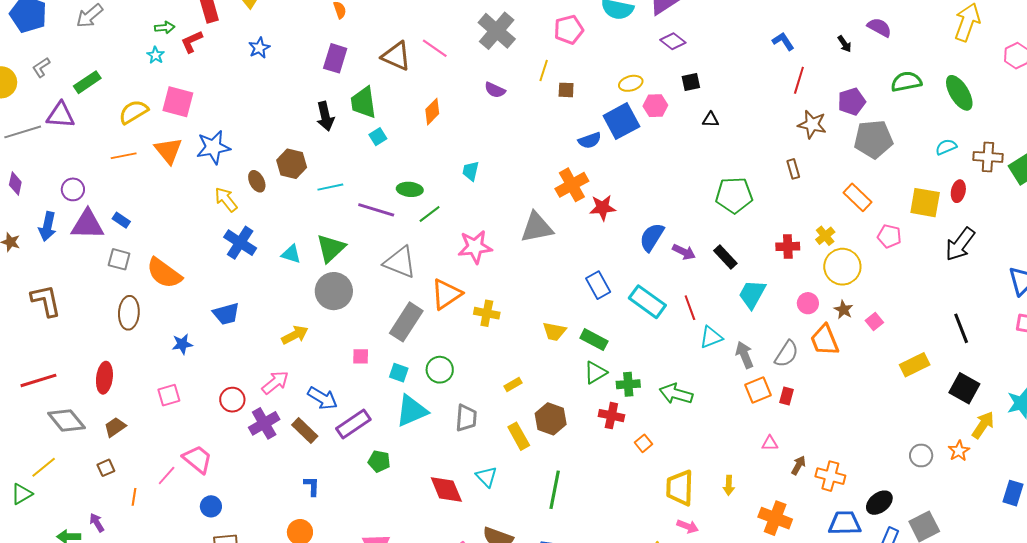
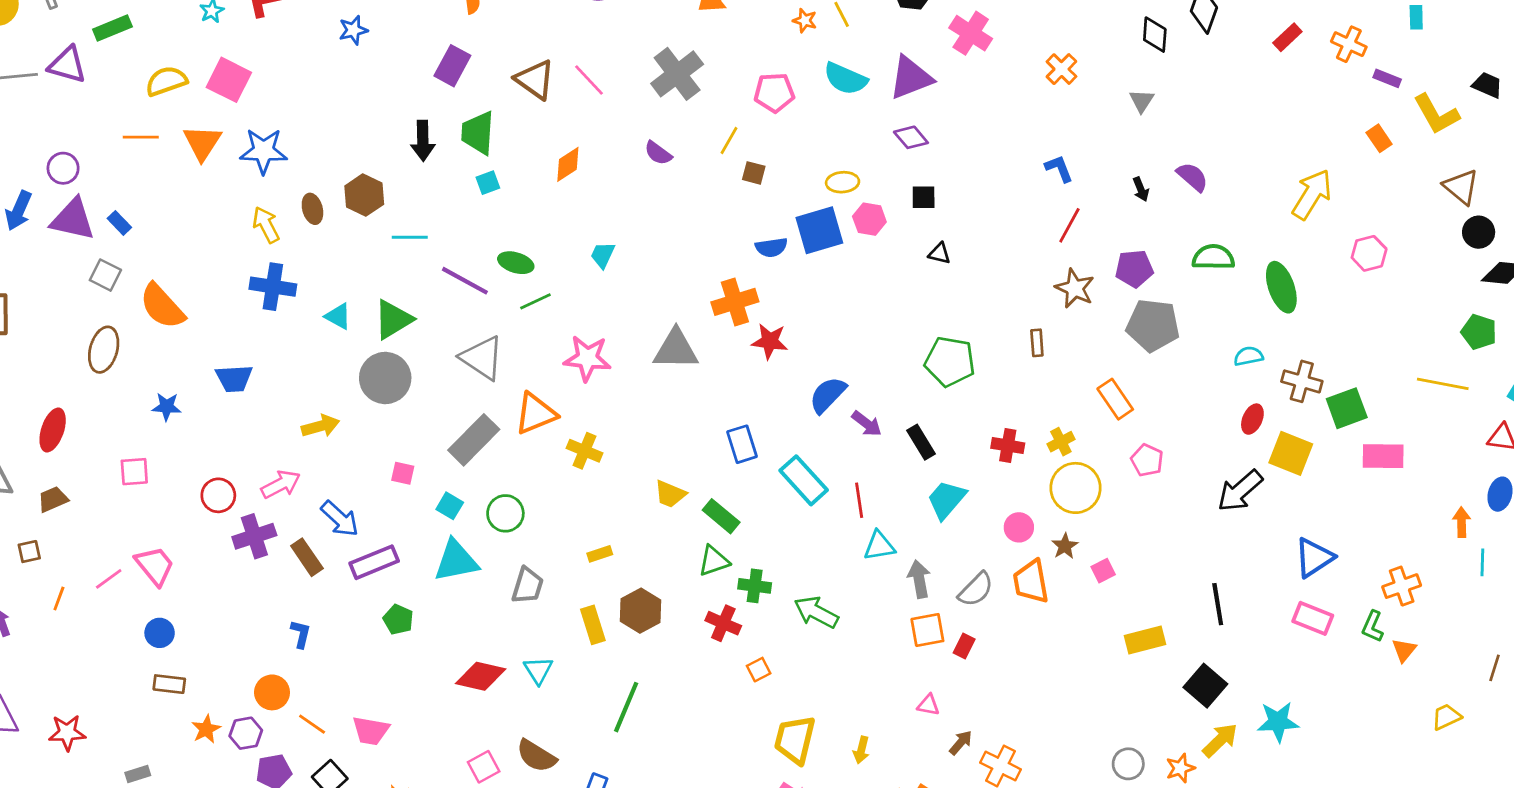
yellow square: (925, 203) -> (1291, 453), moved
blue cross: (240, 243) -> (273, 287), turned -36
red diamond: (446, 490) -> (481, 676), turned -66

